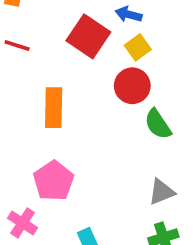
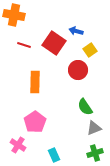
red line: (17, 46) -> (24, 45), moved
yellow square: (138, 47) -> (90, 50), moved
green semicircle: (158, 124) -> (85, 107), moved

